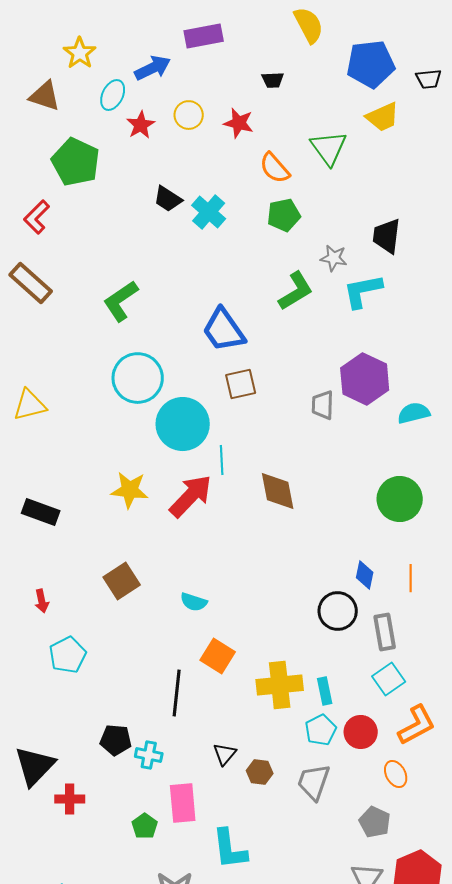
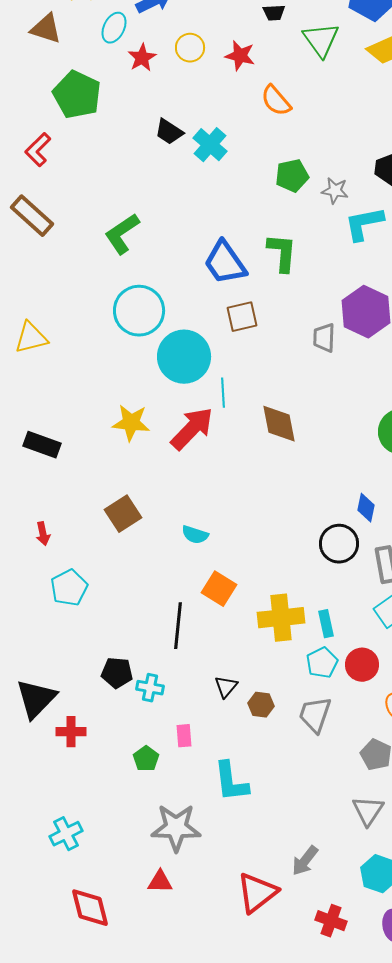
green triangle: (329, 148) -> (321, 40), moved
green pentagon: (284, 215) -> (292, 176), moved
green L-shape: (296, 291) -> (282, 253), moved, turned -54
pink rectangle: (183, 803) -> (184, 736), size x0.6

